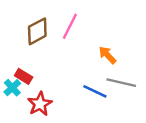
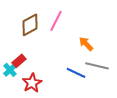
red rectangle: (24, 76) -> (19, 61), turned -72

